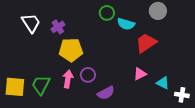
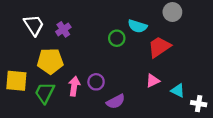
green circle: (107, 13) -> (117, 38), moved
yellow pentagon: (71, 50) -> (50, 61), moved
yellow square: (15, 87) -> (16, 81), moved

